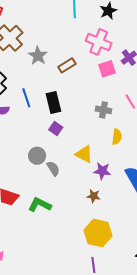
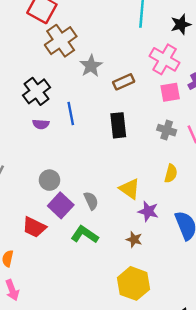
black rectangle: (53, 103) -> (118, 125), moved
gray cross: (103, 110) -> (167, 130), moved
purple square: (56, 128) -> (61, 205), moved, size x1.5
gray circle: (37, 156) -> (49, 180), moved
green L-shape: (40, 205) -> (85, 235), moved

